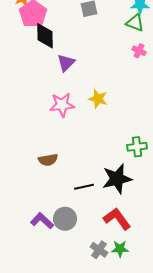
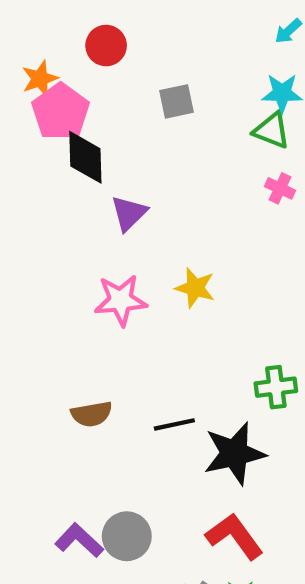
black line: (84, 187) -> (174, 424), moved

